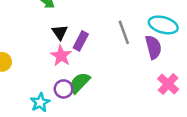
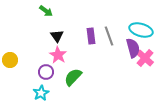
purple rectangle: (81, 41) -> (91, 36), moved, turned -35
pink cross: (168, 84) -> (145, 58), moved
purple circle: (64, 89) -> (46, 72), moved

